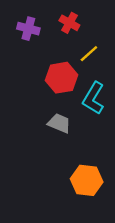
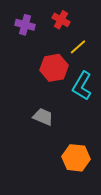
gray trapezoid: (59, 123) -> (43, 117), moved

